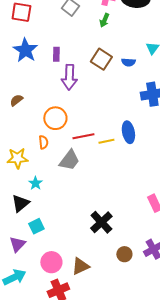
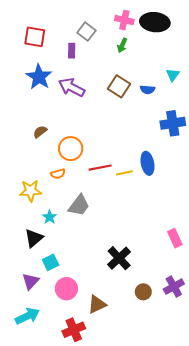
purple rectangle: (56, 54) -> (72, 51), moved
purple arrow: (69, 77) -> (72, 87), moved, turned 115
brown semicircle: (16, 100) -> (40, 132), moved
orange semicircle: (43, 142) -> (58, 174), turned 80
gray trapezoid: (69, 160) -> (79, 205), moved
pink circle: (51, 262) -> (66, 289), moved

